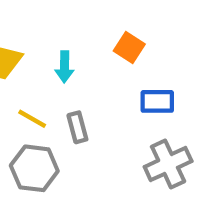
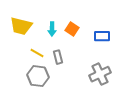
orange square: (129, 47) -> (72, 29), moved
blue rectangle: (157, 101) -> (102, 36), moved

